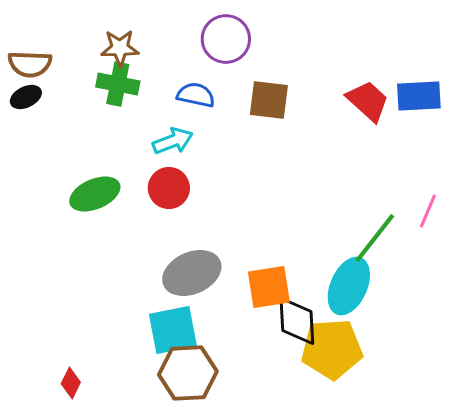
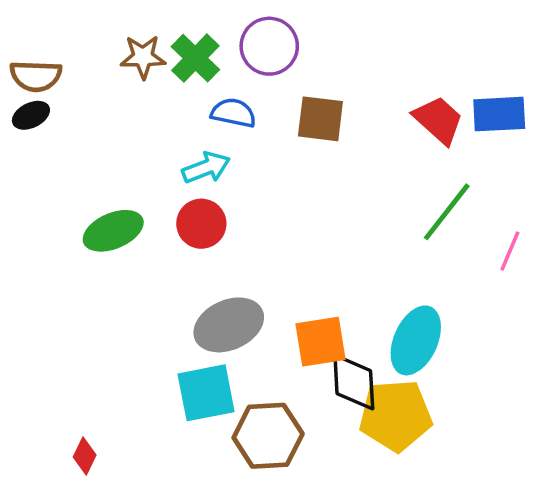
green cross: (118, 84) -> (195, 58), moved, turned 33
green line: (375, 238) -> (447, 212), moved
brown hexagon: (188, 373) -> (268, 436), moved

